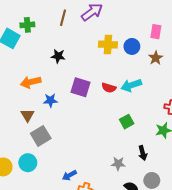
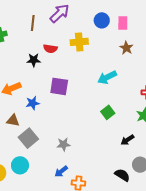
blue circle: (132, 46) -> (102, 20), moved
red semicircle: (109, 88) -> (50, 49), moved
brown triangle: (28, 115) -> (13, 120), turned -40
black arrow: (143, 153) -> (127, 140), turned 80
gray star: (118, 164) -> (64, 144), moved

